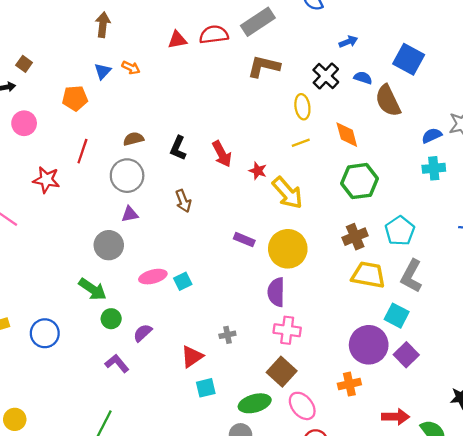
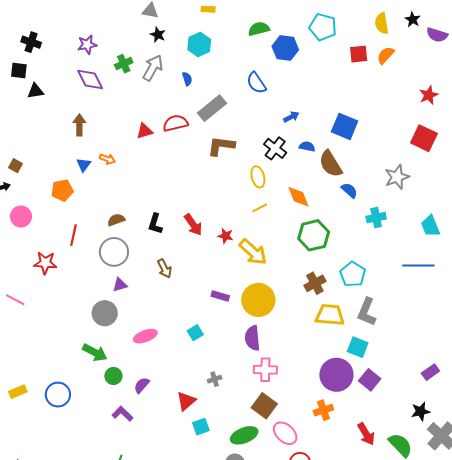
blue semicircle: (432, 136) -> (349, 190), moved, turned 72
cyan square: (183, 281) -> (195, 333), moved
red arrow: (396, 417) -> (366, 434), turned 65

